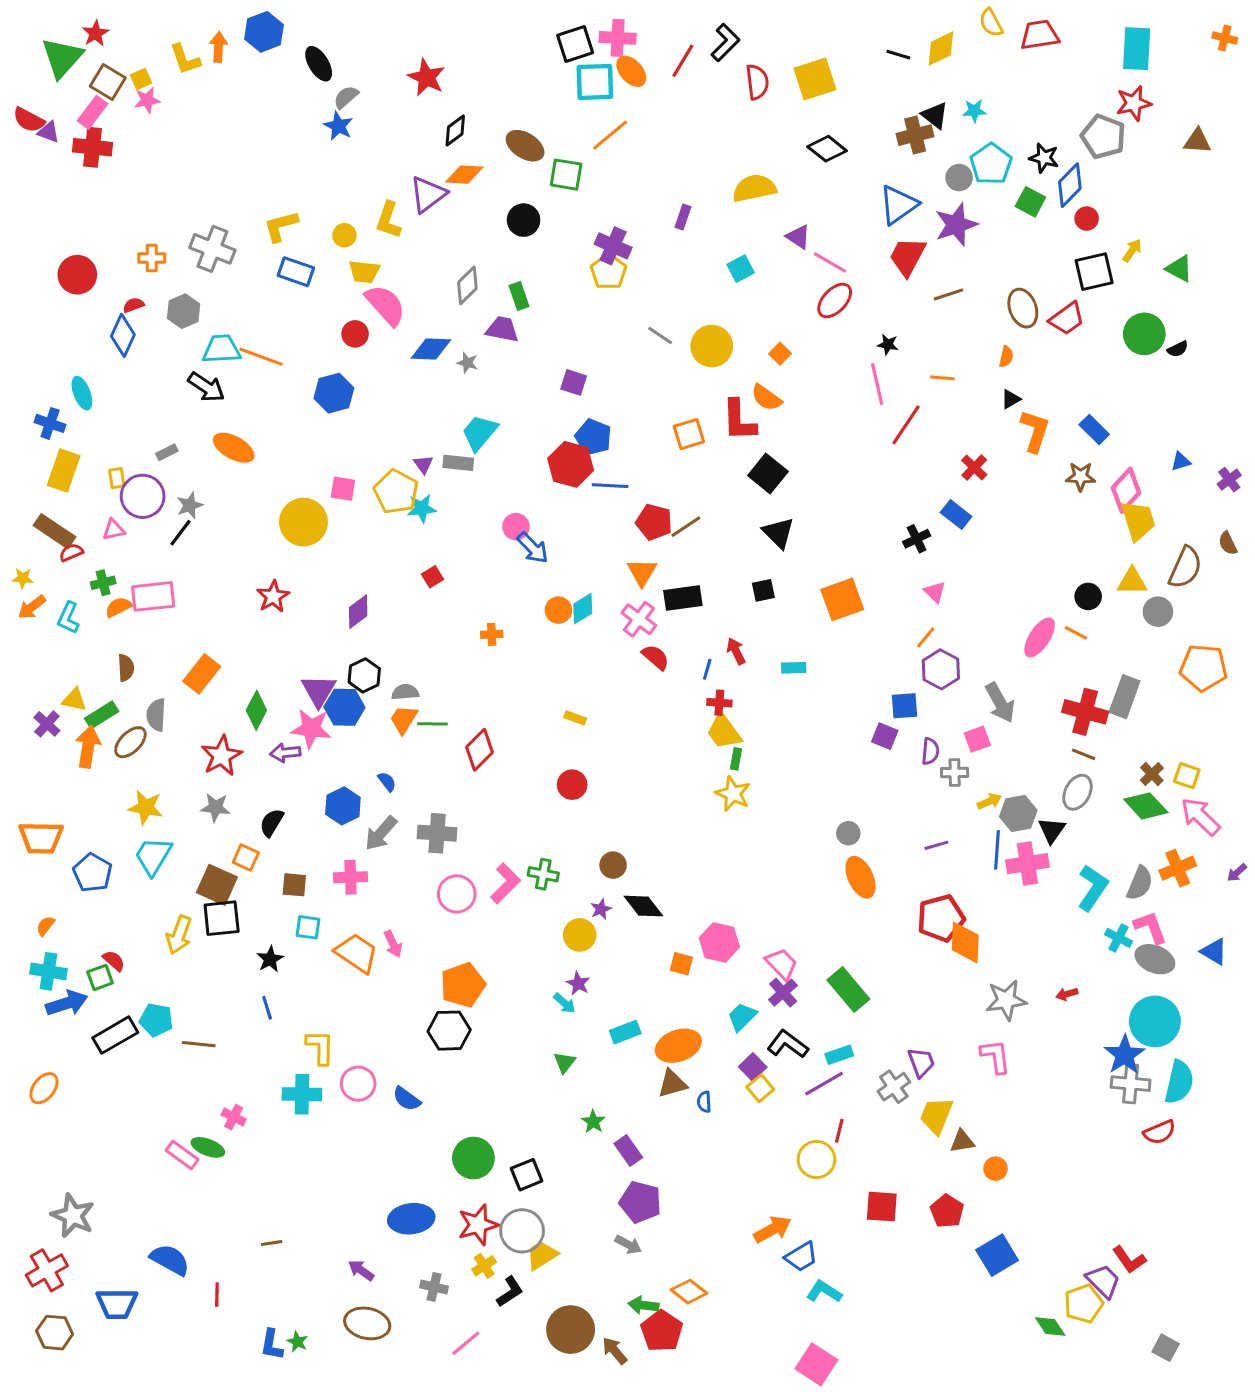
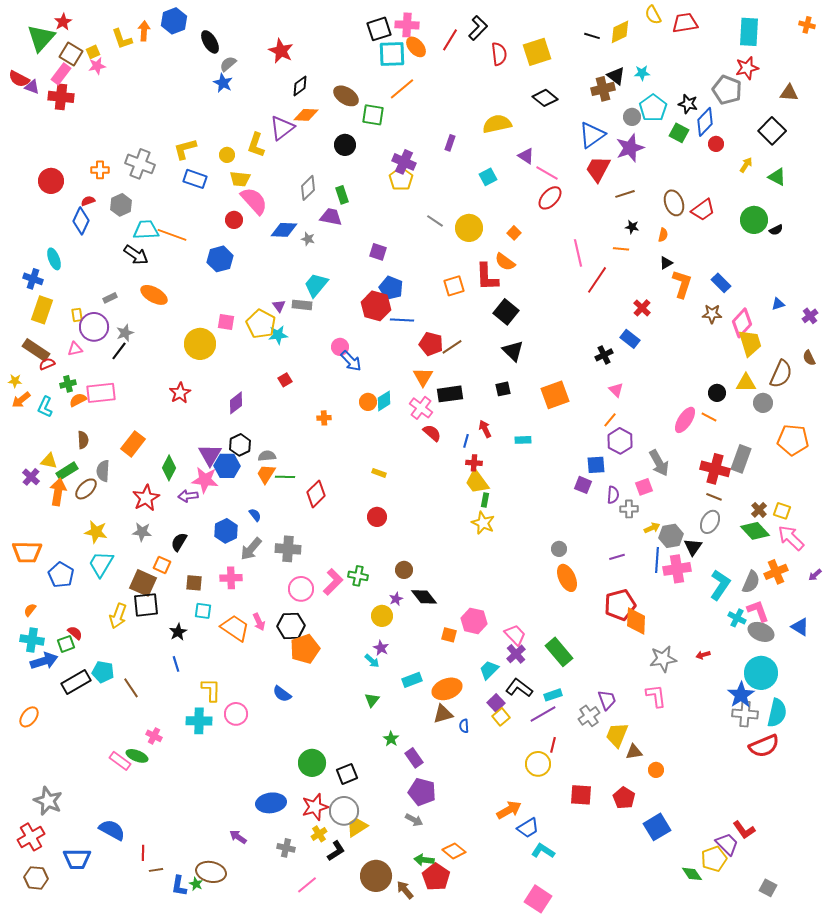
black square: (1094, 272) -> (772, 131), moved, turned -32
black star: (888, 345) -> (632, 227), moved
black hexagon: (449, 1031) -> (291, 626), moved
brown line: (199, 1044) -> (131, 688), turned 50
blue semicircle: (407, 1099) -> (282, 694), moved
red semicircle: (1159, 1132) -> (764, 746), size x1.4
brown line: (272, 1243) -> (156, 870), moved
brown ellipse: (367, 1323) -> (211, 872), moved

